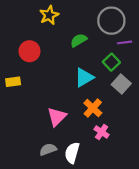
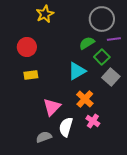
green semicircle: (79, 40) -> (87, 43), moved
yellow rectangle: (13, 82) -> (31, 75), moved
white semicircle: (72, 153) -> (66, 127), moved

